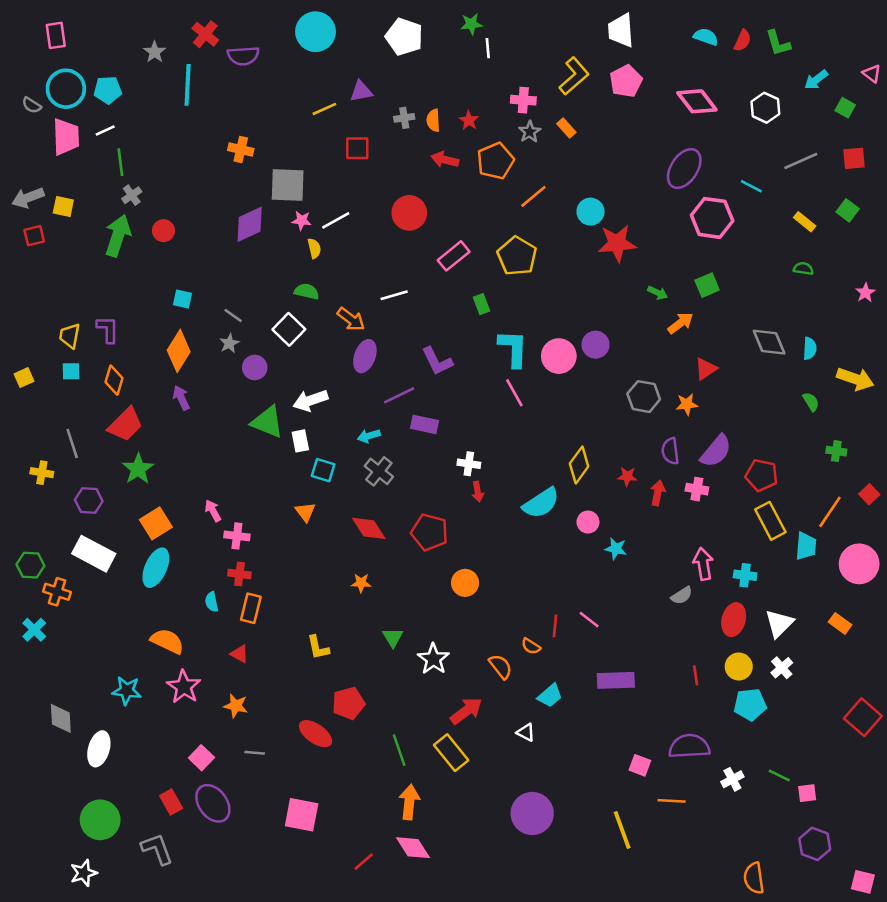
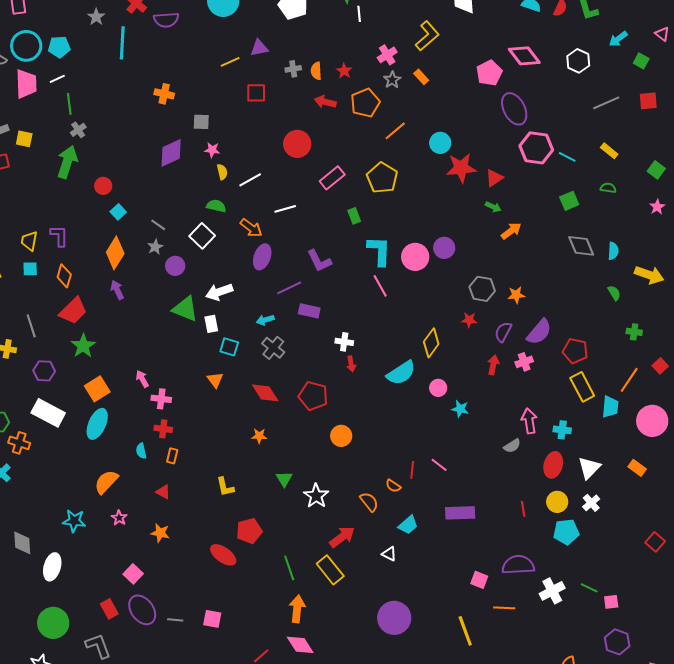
pink pentagon: (626, 81) -> (489, 73), moved
pink cross: (523, 100) -> (387, 55), turned -36
purple ellipse: (684, 169) -> (514, 109), turned -60
gray square: (288, 185) -> (201, 122), size x0.6
cyan line: (751, 186) -> (567, 157), moved
green square: (848, 210) -> (656, 170), moved
white line: (336, 220) -> (250, 180), moved
red circle: (163, 231) -> (103, 186), moved
green square: (707, 285) -> (569, 201), moved
cyan square: (182, 299) -> (118, 212), turned 35
red triangle: (706, 369) -> (494, 178), moved
purple semicircle: (670, 451) -> (503, 332), turned 35
red star: (627, 476) -> (469, 320), moved
pink cross: (697, 489) -> (524, 362), turned -30
orange rectangle: (251, 608) -> (172, 456), size x0.7
orange semicircle: (167, 641) -> (106, 482), turned -72
pink star: (184, 687) -> (119, 518), size x0.6
red square: (863, 717) -> (655, 542), size x0.7
gray line: (255, 753) -> (175, 620), moved
white cross: (732, 779) -> (552, 591), size x1.4
pink square: (302, 815) -> (212, 619), size x0.7

